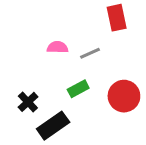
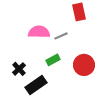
pink semicircle: (57, 47) -> (39, 32), size x1.5

